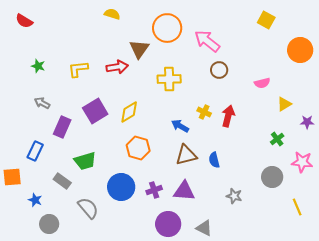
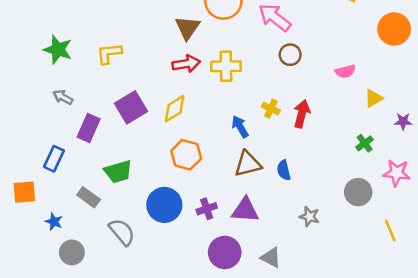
green star: (38, 66) -> (58, 50), size x1.6
red arrow: (117, 67) -> (186, 64), moved
blue arrow: (180, 126) -> (240, 127), turned 30

